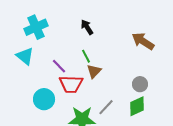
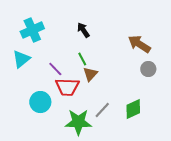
cyan triangle: (25, 56) -> (21, 59), turned 42
gray circle: (140, 84) -> (148, 69), moved

